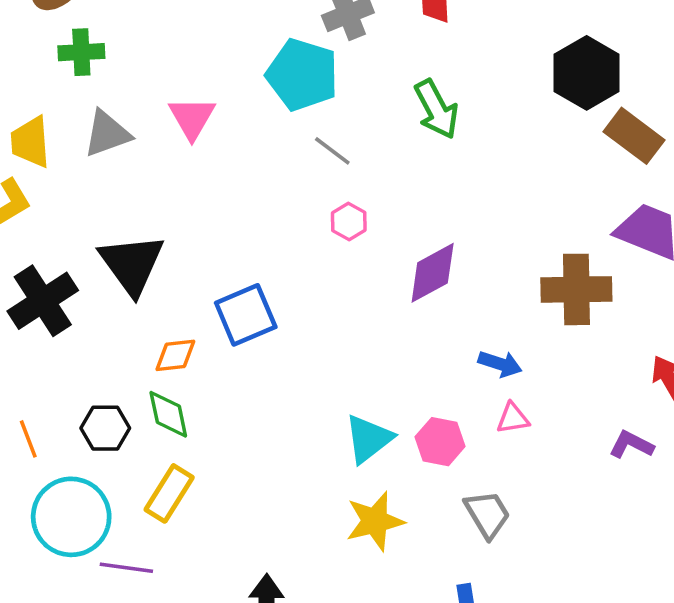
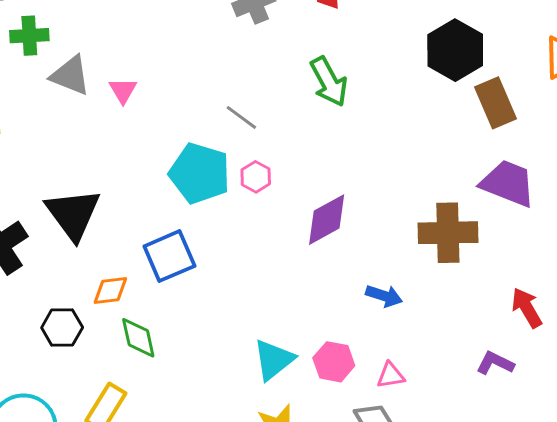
cyan pentagon: (302, 75) -> (200, 173), moved
pink triangle: (192, 118) -> (123, 90), size x0.7
gray triangle: (107, 134) -> (70, 75), moved, turned 42
brown rectangle: (634, 136) -> (496, 103), turned 30
green diamond: (168, 414) -> (138, 338), moved
pink triangle: (513, 418) -> (391, 375), moved
black hexagon: (105, 428) -> (62, 328), moved

